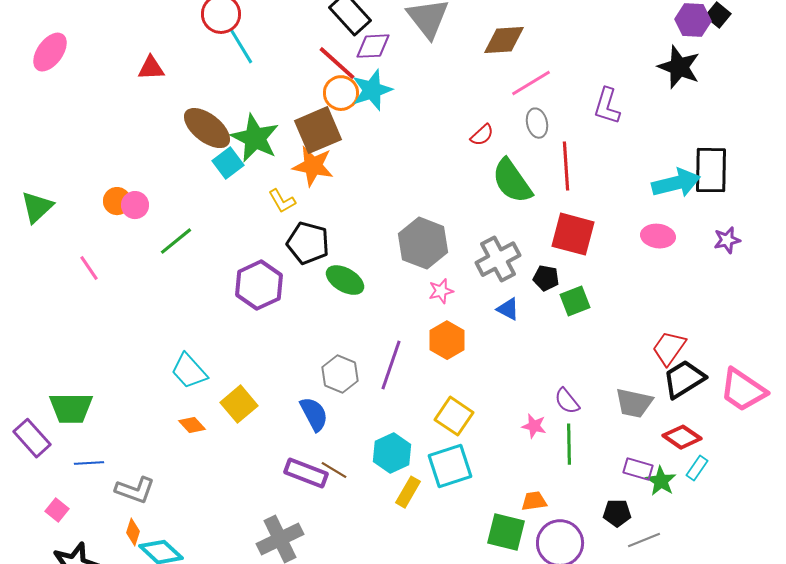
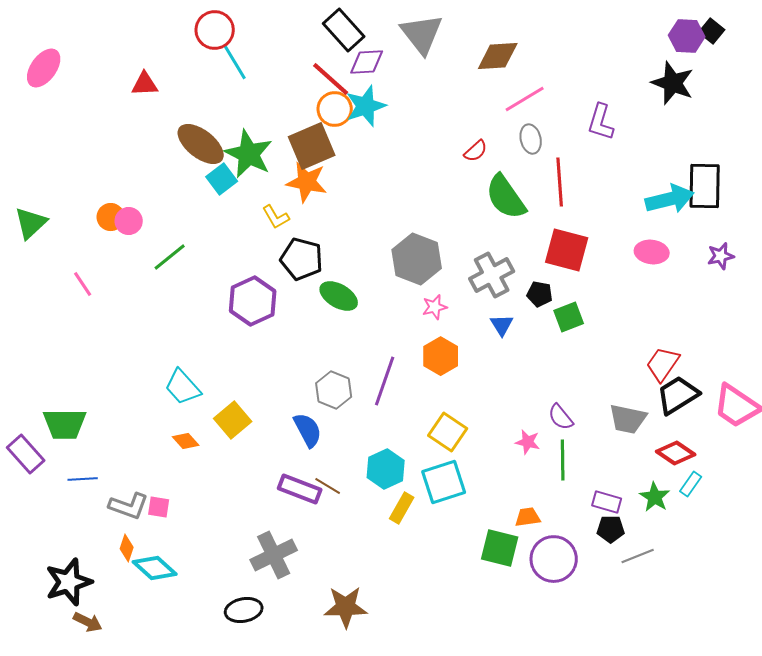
blue triangle: (508, 309) -> (502, 325), turned 30
purple rectangle: (638, 469) -> (607, 502), moved
pink square: (57, 510) -> (159, 507), moved, turned -30

